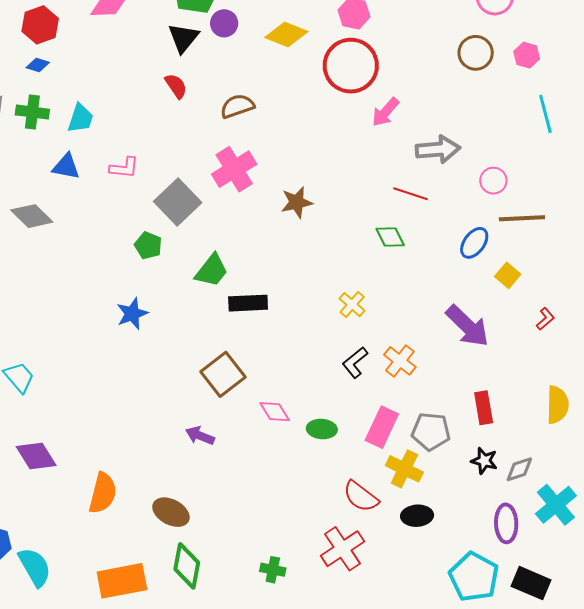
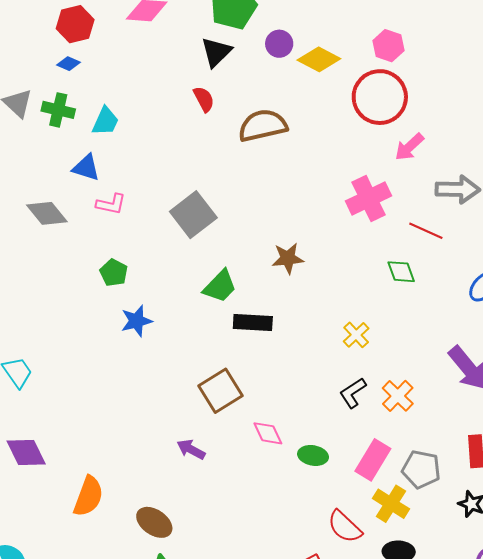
purple circle: (224, 23) -> (279, 44), moved
brown semicircle: (237, 106) -> (263, 126), size x1.4
pink L-shape: (124, 168) -> (111, 204), moved
pink cross: (234, 169) -> (369, 198), moved
brown star: (297, 202) -> (288, 258), moved
green pentagon: (148, 245) -> (114, 273), moved

